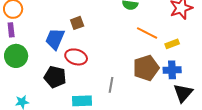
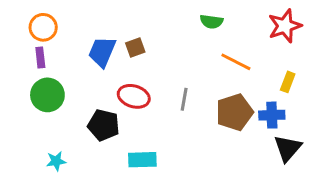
blue trapezoid: (55, 39) -> (102, 52), moved
yellow rectangle: (172, 44) -> (288, 82), moved, turned -48
gray line: (111, 85) -> (184, 99), moved

